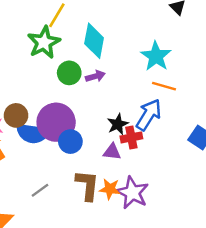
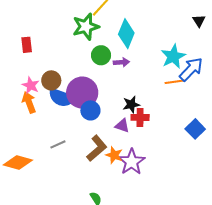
orange line: (164, 86) -> (175, 82), turned -36
blue arrow: (149, 115) -> (191, 69), moved
brown L-shape: (87, 185) -> (97, 148), turned 32

